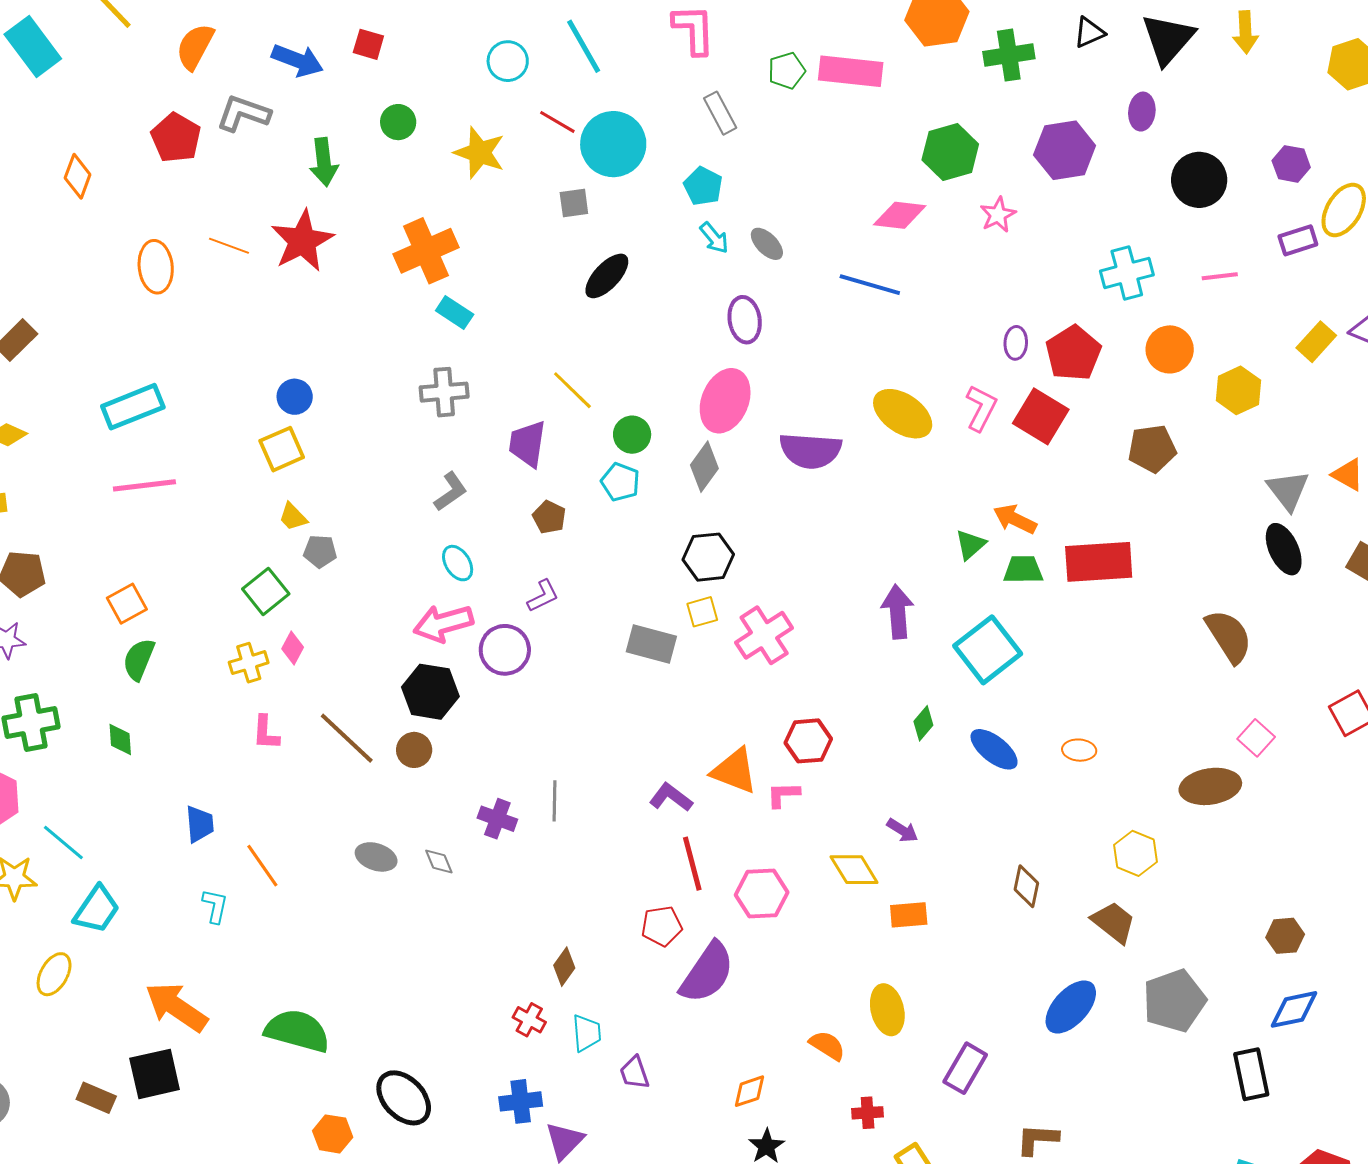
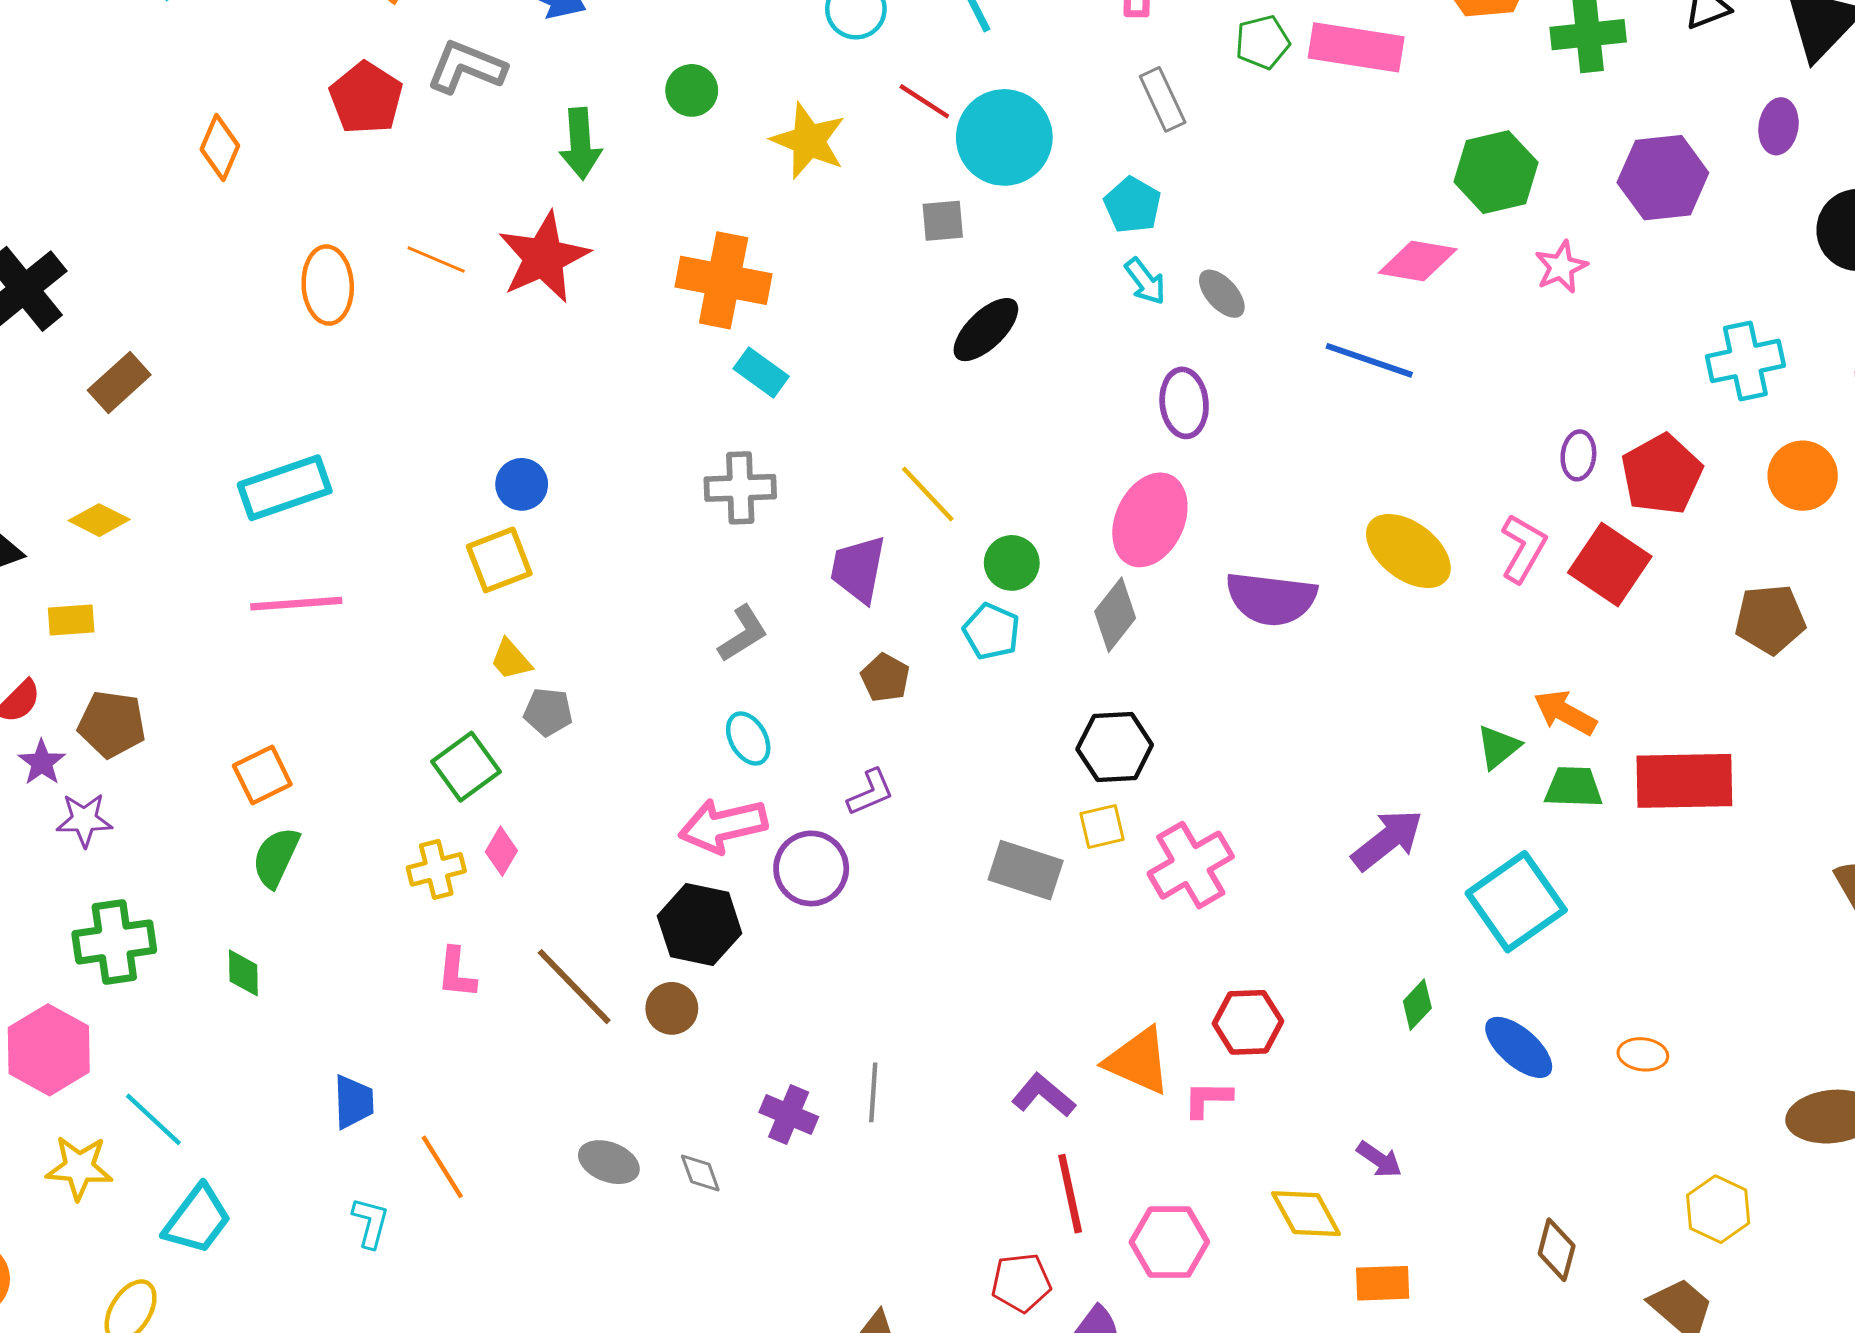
orange cross: (426, 251) -> (724, 280), turned 32
purple arrow: (898, 612) -> (1387, 840), turned 54

